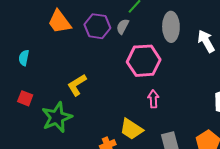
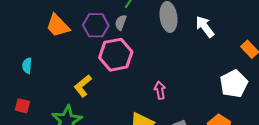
pink hexagon: (144, 61) -> (116, 55), moved
red square: (25, 98) -> (22, 106), moved

